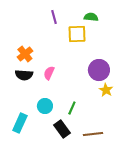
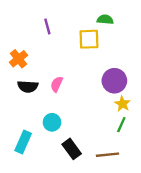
purple line: (54, 17) -> (47, 26), moved
orange cross: (25, 54) -> (18, 59), moved
green line: (72, 108) -> (121, 125), moved

